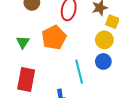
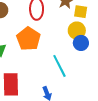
blue circle: (103, 61) -> (81, 43), moved

